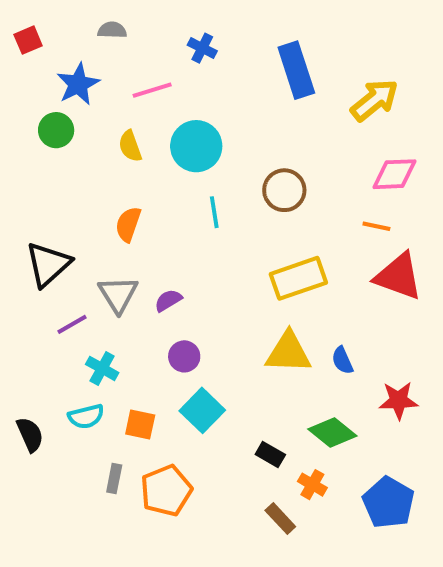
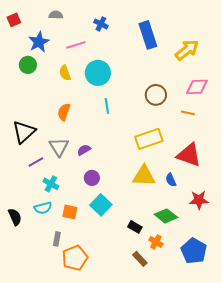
brown circle: (284, 190) -> (156, 95), moved
red triangle: (398, 276) -> (189, 155), moved
orange pentagon: (166, 491) -> (75, 258), moved

